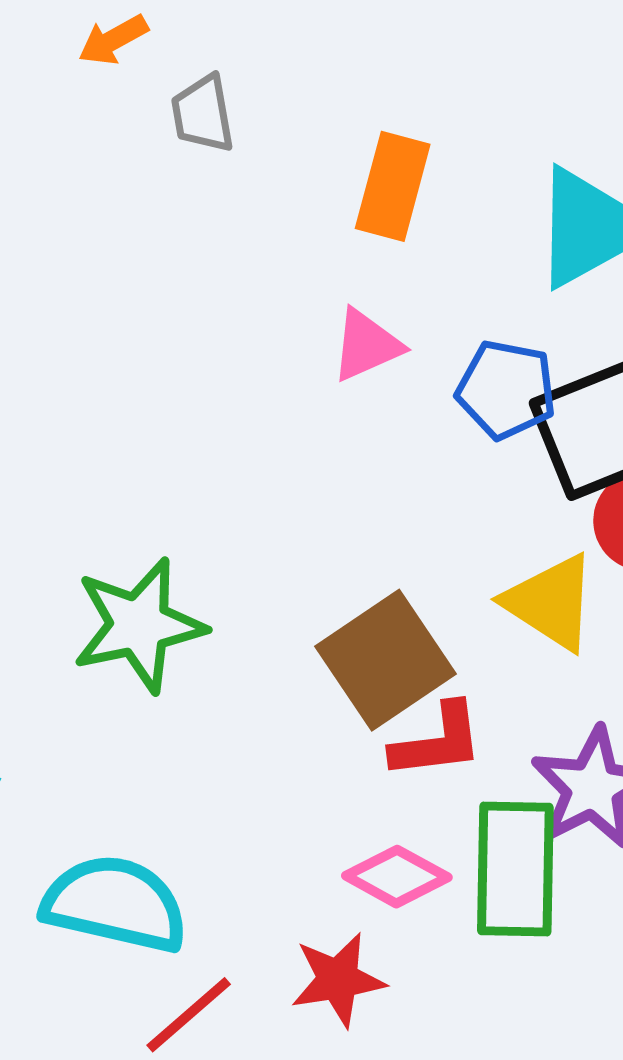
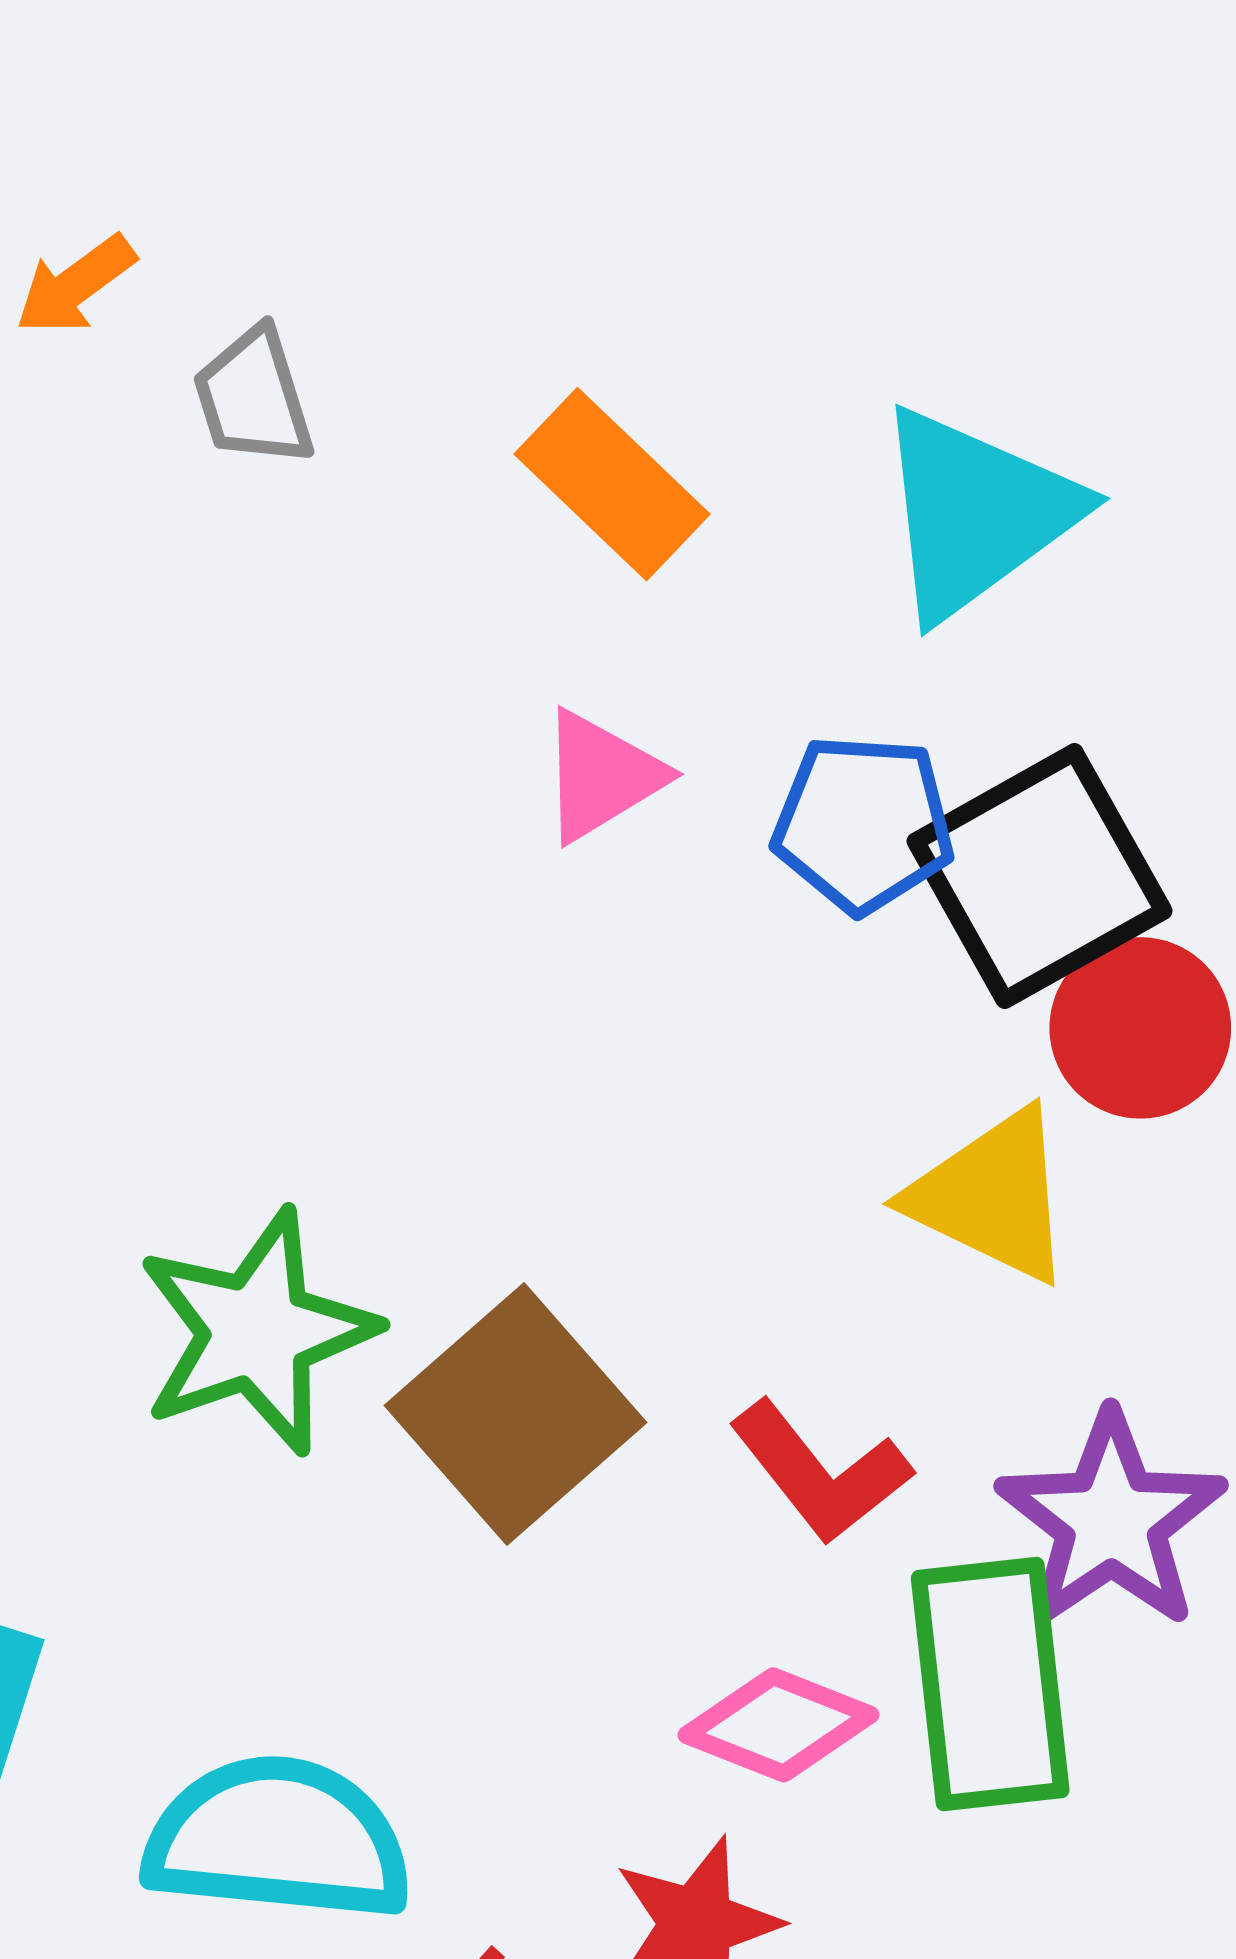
orange rectangle: (393, 186) -> (612, 484), turned -54
brown square: (385, 660) -> (515, 1414), moved
red L-shape: (437, 741) -> (820, 1472), turned 66

